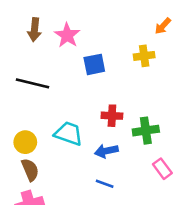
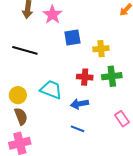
yellow cross: (144, 56) -> (101, 49), moved
green cross: (146, 131) -> (112, 76), moved

